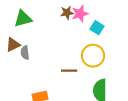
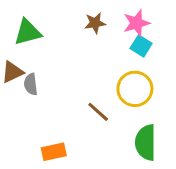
pink star: (80, 14) -> (136, 23), moved
brown line: (69, 71) -> (98, 112), turned 42

